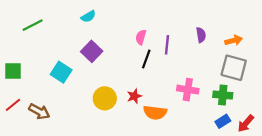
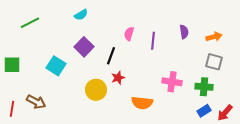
black line: (146, 59) -> (111, 56), moved
gray square: (234, 68) -> (214, 62), size x0.7
red star: (134, 96) -> (118, 78), moved
red line: (13, 105) -> (12, 109), moved, turned -42

